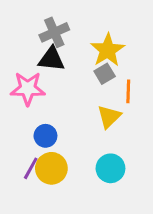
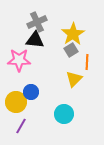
purple line: (31, 168) -> (21, 126), moved
yellow circle: (51, 168) -> (16, 102), moved
cyan circle: (110, 168) -> (64, 114), moved

